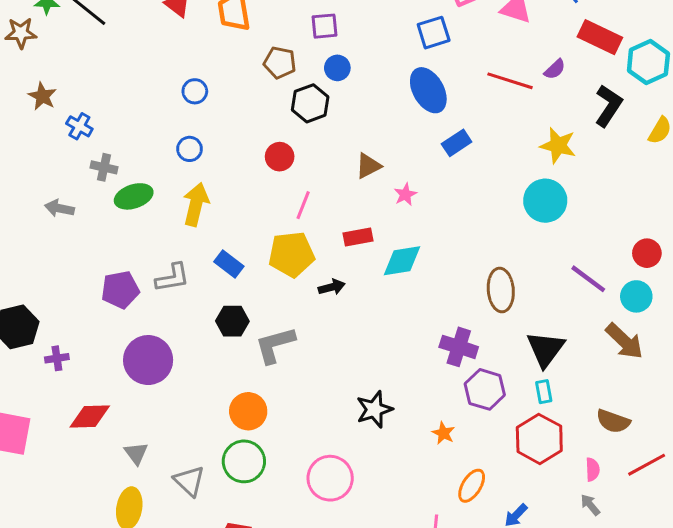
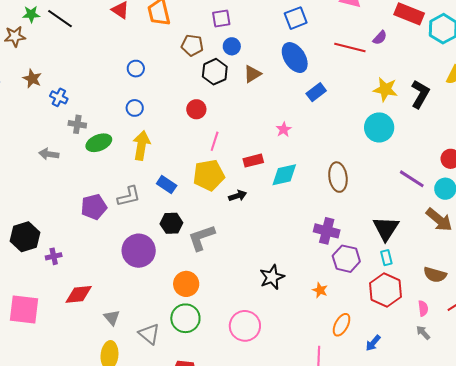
black L-shape: (608, 106) -> (420, 94), moved
brown triangle: (368, 166) -> (252, 74), moved
brown ellipse: (501, 290) -> (338, 177), moved
purple circle: (148, 360) -> (139, 251), moved

